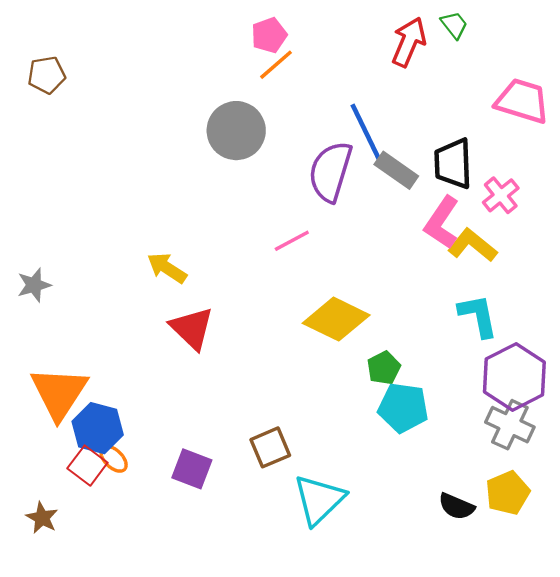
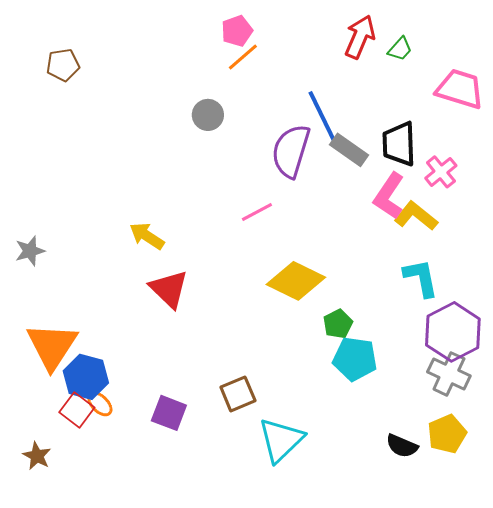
green trapezoid: (454, 25) -> (400, 49), moved, turned 80
brown pentagon: (47, 75) -> (63, 65), moved
gray circle: (236, 131) -> (208, 115), size x0.6

